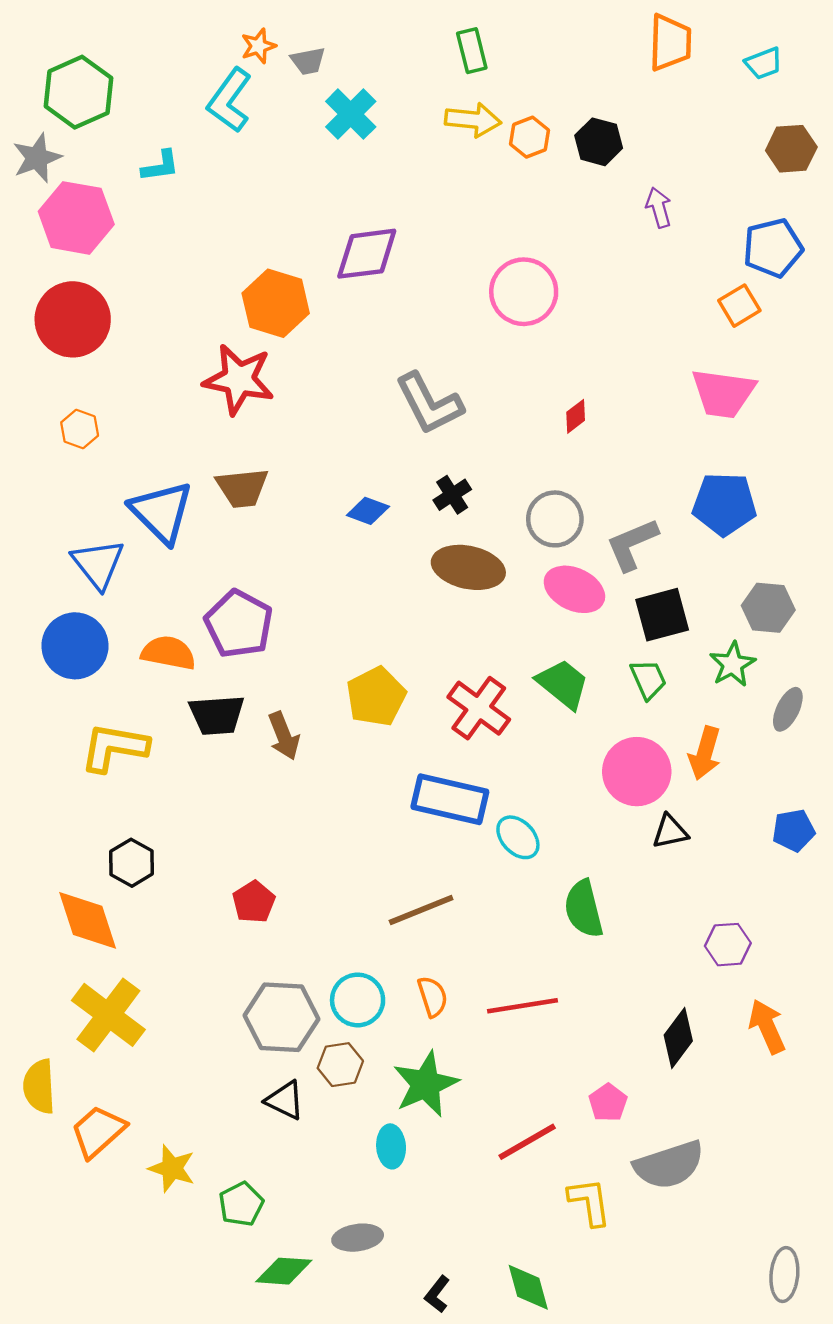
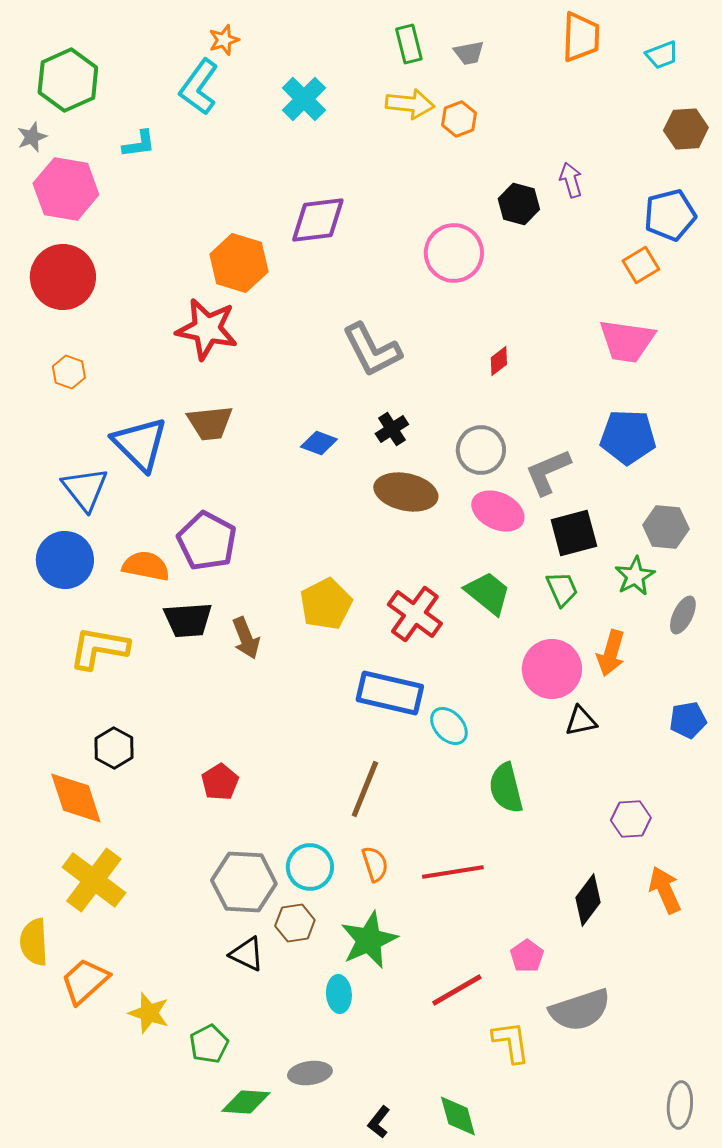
gray trapezoid: (308, 61) -> (469, 53), moved
black hexagon: (599, 142) -> (519, 204), moved
gray star: (37, 158) -> (32, 137), size x0.7
brown line: (421, 910) -> (365, 789), turned -46

